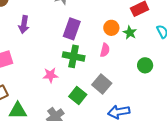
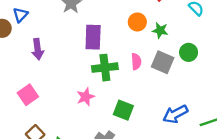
green star: (130, 33) -> (160, 30), moved
pink semicircle: (105, 50) -> (136, 62), moved
gray square: (102, 84) -> (163, 62), moved

